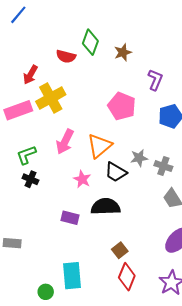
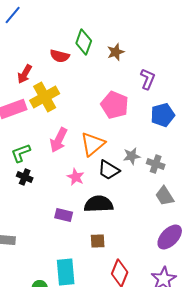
brown square: (120, 250) -> (98, 241), moved, turned 35

